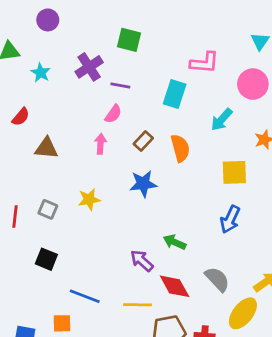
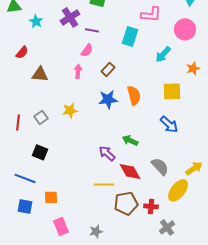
orange semicircle: (180, 148) -> (134, 95), moved
gray square: (48, 209) -> (41, 117), turned 32
blue arrow: (230, 219) -> (169, 124), turned -72
blue line: (85, 296) -> (25, 178), moved

